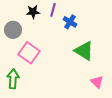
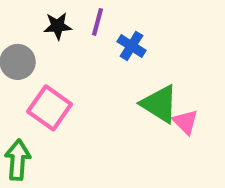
pink triangle: (97, 82) -> (185, 122), moved

